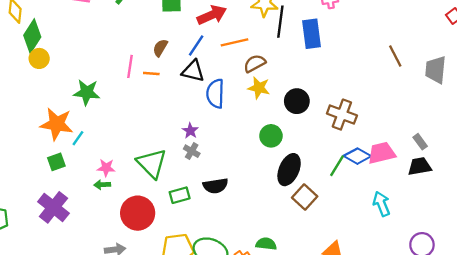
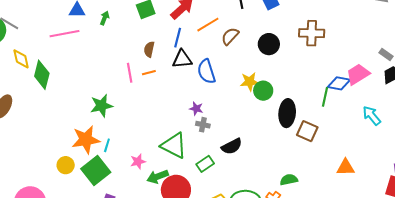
yellow circle: (39, 58) -> (66, 165), moved
yellow star: (259, 88) -> (250, 82), moved
black circle: (297, 101) -> (269, 44), moved
brown cross: (342, 115) -> (312, 33), moved
green square: (56, 162) -> (96, 170), size x1.8
green arrow: (102, 185) -> (158, 177), moved, size x1.5

